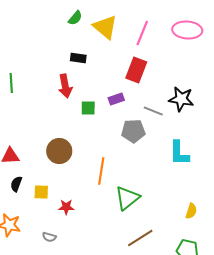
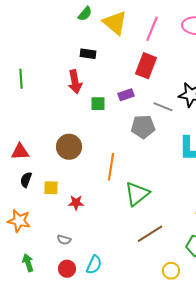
gray semicircle: (49, 237) -> (64, 240), moved

